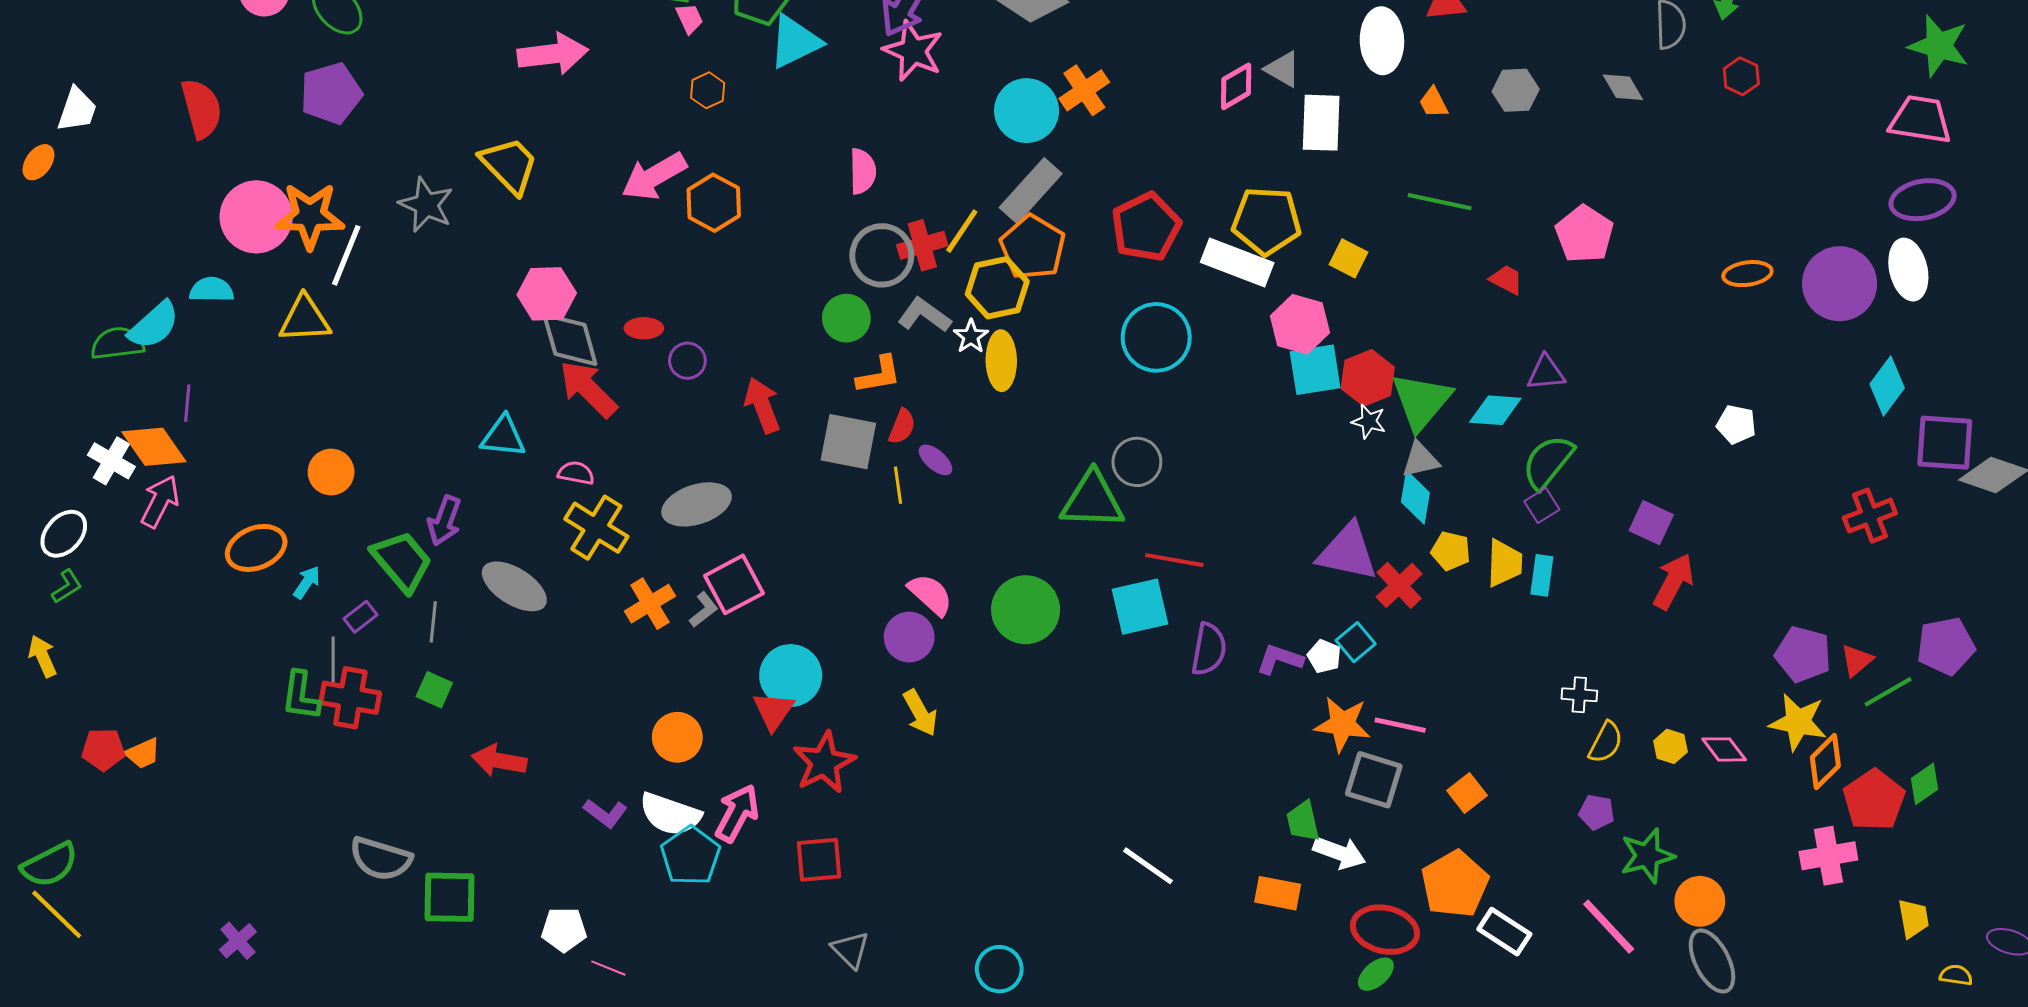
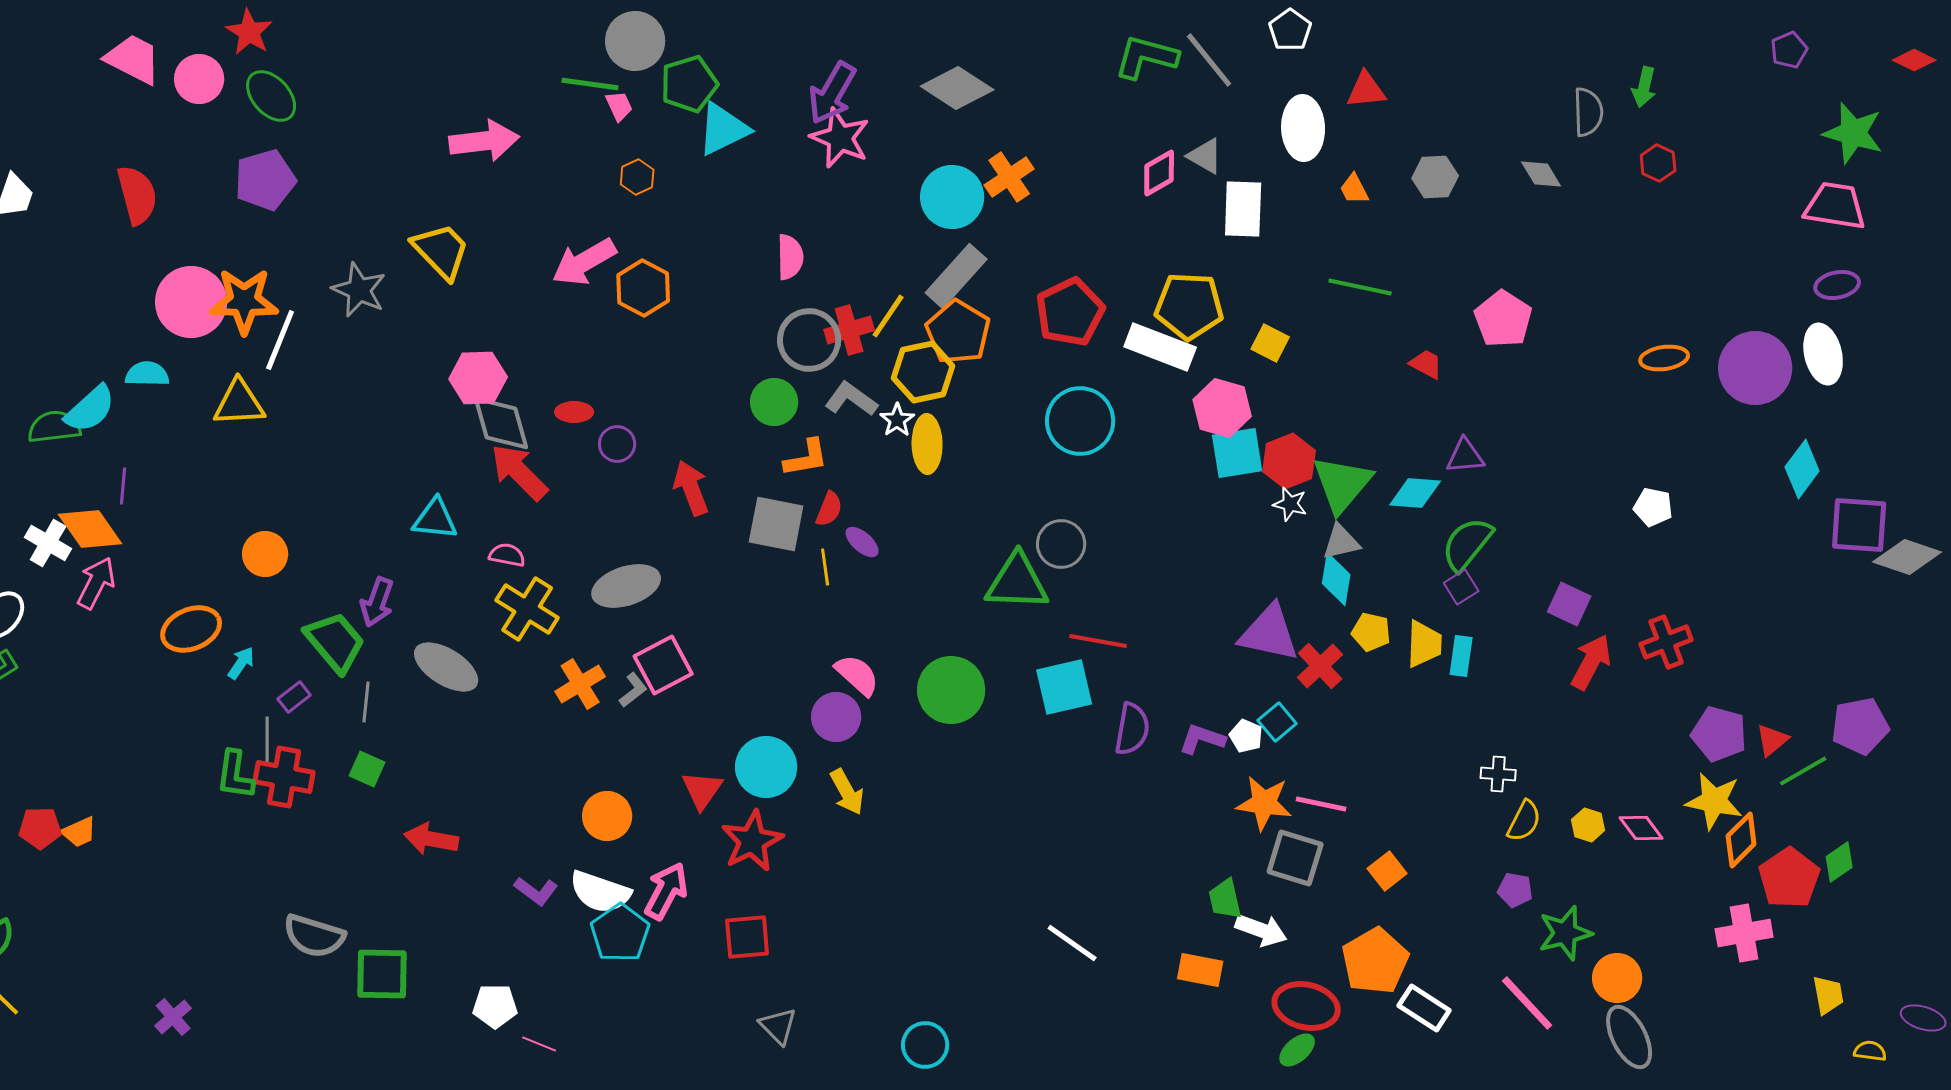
purple ellipse: (1923, 200) -> (1837, 285), size x0.7
red cross: (1870, 516) -> (1666, 642), moved
cyan circle: (791, 676) -> (766, 767), moved

